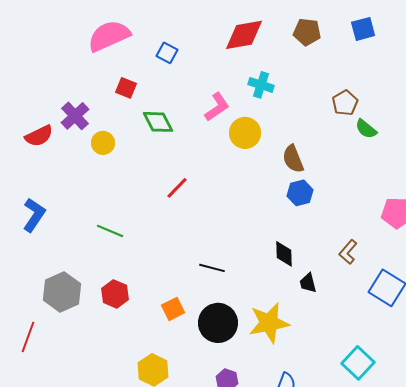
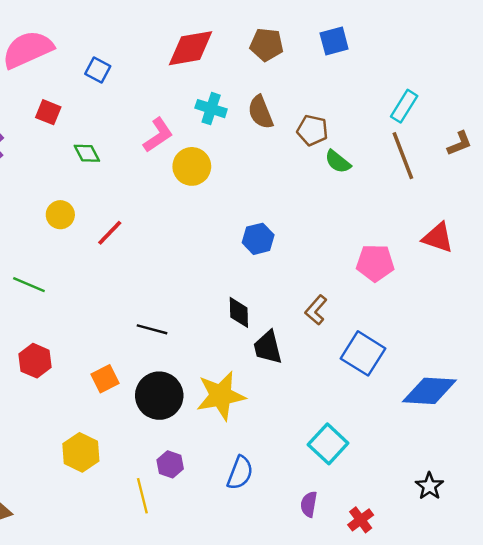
brown pentagon: (345, 103) -> (312, 130), turned -30
green diamond: (158, 122) -> (87, 153), size x0.7
yellow circle: (103, 143) -> (60, 215), moved
brown semicircle: (293, 159) -> (261, 112), moved
black trapezoid: (308, 283) -> (268, 347), size x1.4

